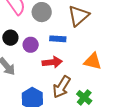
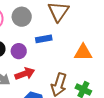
red arrow: (52, 62) -> (25, 74), moved

